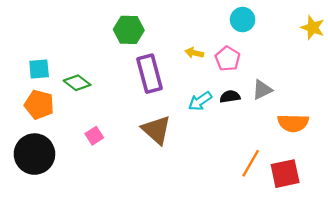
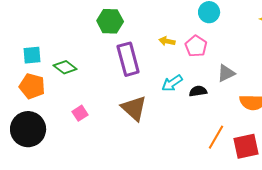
black semicircle: (230, 97) -> (198, 91), moved

